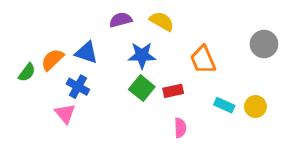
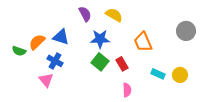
purple semicircle: (121, 20) -> (85, 14), turned 77
green semicircle: (27, 72) -> (19, 51), turned 72
red rectangle: (173, 91) -> (122, 64), turned 72

